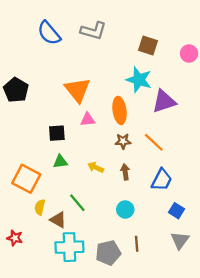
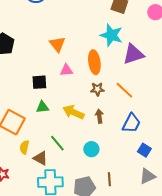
orange triangle: (77, 90) -> (57, 44), size x0.7
yellow arrow: (96, 167) -> (73, 112), size x1.5
cyan circle: (125, 210) -> (91, 149), moved
gray triangle: (180, 240) -> (147, 176), turned 30

